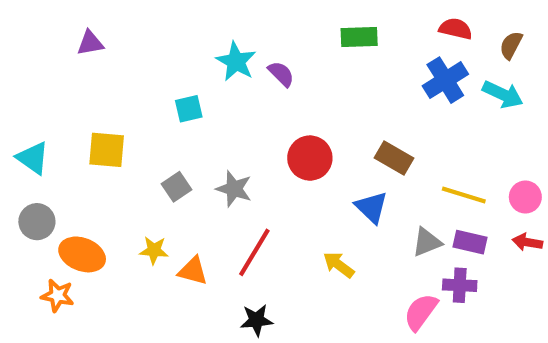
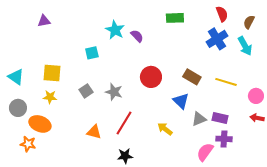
red semicircle: (456, 29) -> (222, 14), turned 56
cyan arrow: (503, 94) -> (245, 46), turned 36
yellow line: (464, 195) -> (226, 82), moved
gray triangle: (427, 242) -> (199, 119), moved
purple rectangle: (470, 242) -> (220, 118), moved
yellow star: (154, 250) -> (50, 97), moved

